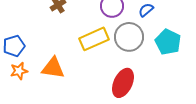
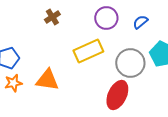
gray circle: (129, 37) -> (130, 63), moved

